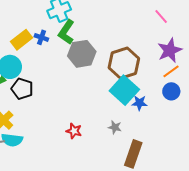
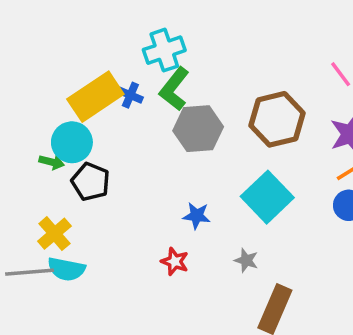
yellow rectangle: (21, 40) -> (95, 97), size x1.4
brown hexagon: (124, 63) -> (277, 119), moved
blue star: (139, 103) -> (197, 216), moved

